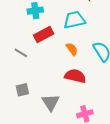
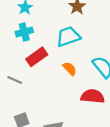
red semicircle: (75, 76) -> (93, 96), moved

